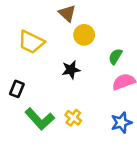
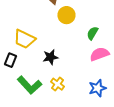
yellow trapezoid: (31, 42) -> (24, 39), moved
black star: (71, 70) -> (50, 57), moved

